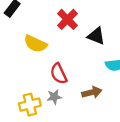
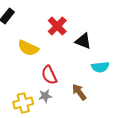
brown arrow: (92, 92) -> (79, 92), turned -114

